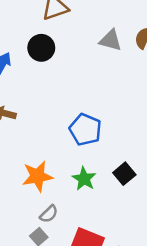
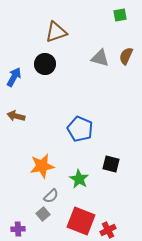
black square: (124, 174) -> (111, 164), turned -36
green star: (84, 179) -> (79, 179), moved

